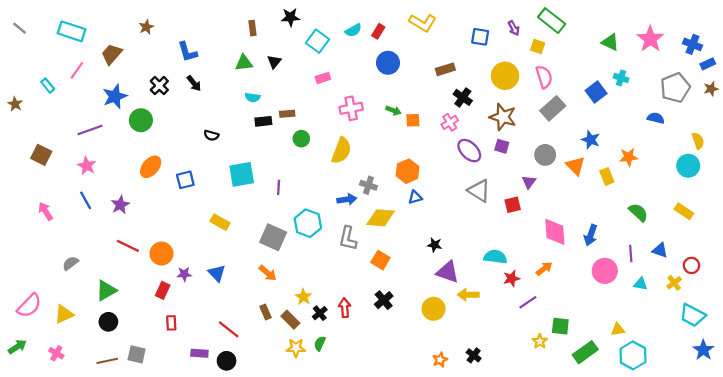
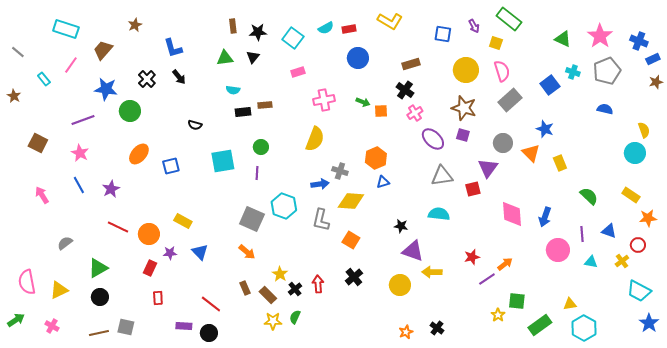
black star: (290, 17) -> (258, 32), moved
gray line: (20, 28) -> (18, 52), moved
red rectangle: (378, 31) -> (349, 29), turned 48
gray pentagon: (675, 88) -> (607, 71), moved
blue star: (115, 96) -> (106, 89), turned 30
black cross: (463, 97) -> (405, 90), moved
green circle: (301, 139) -> (261, 147), moved
orange star: (629, 157) -> (648, 218), moved
purple triangle: (529, 182) -> (488, 168), size x1.5
gray triangle: (479, 191) -> (442, 176), turned -40
yellow rectangle: (220, 222) -> (183, 221), moved
cyan semicircle: (495, 257) -> (439, 214), moved
orange arrow: (544, 269) -> (505, 264), moved
pink semicircle: (29, 306) -> (27, 282), turned 125

